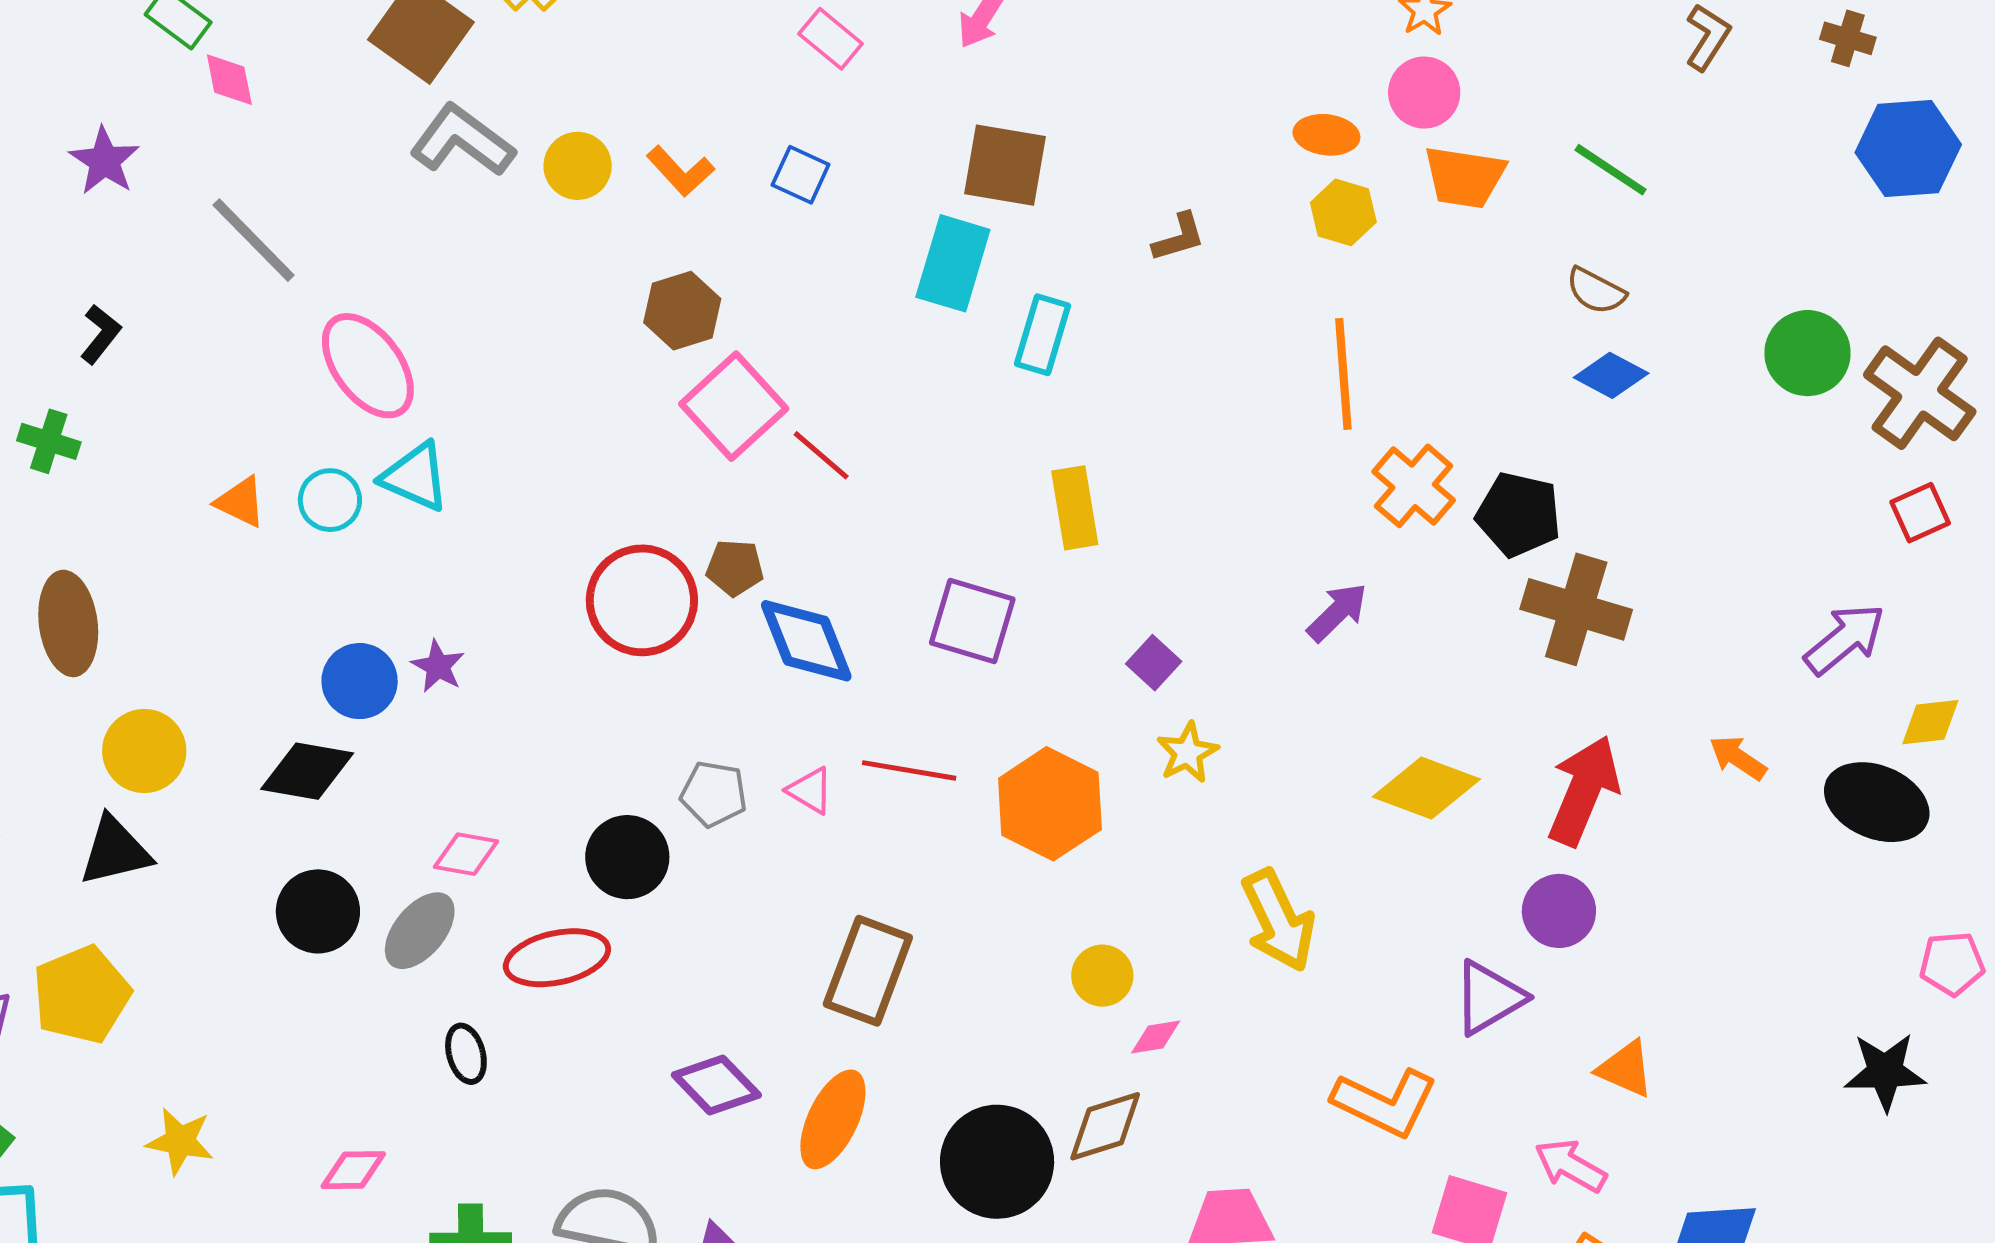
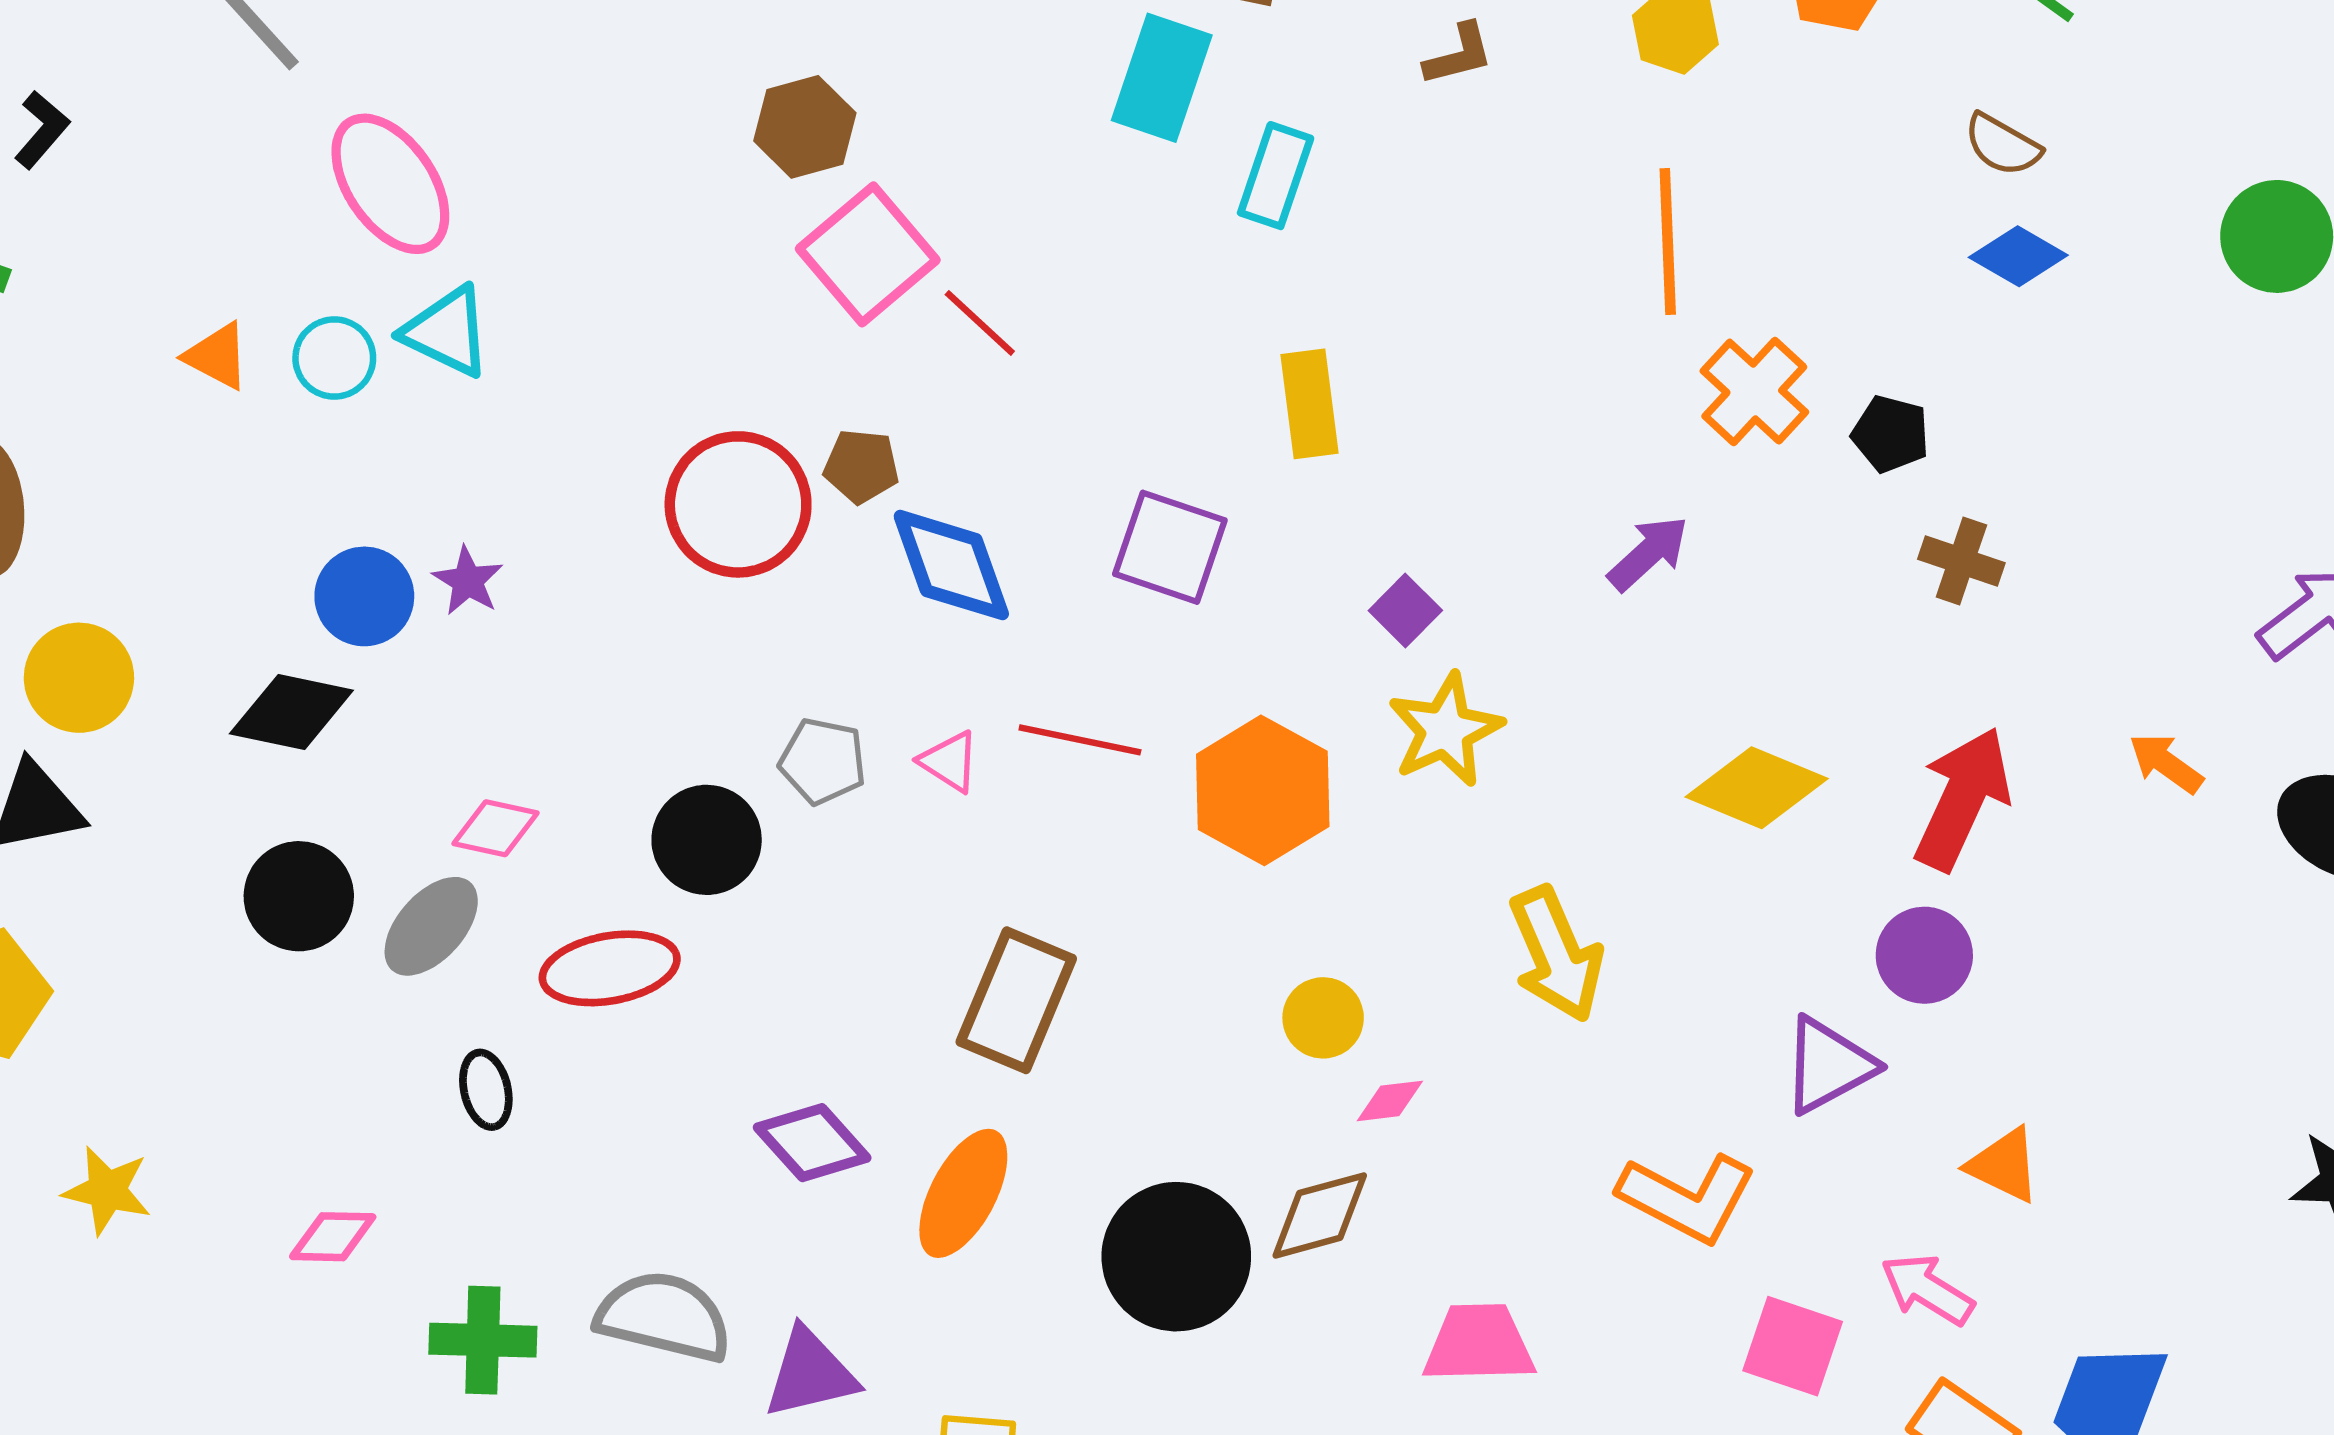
black pentagon: (1519, 514) -> (1891, 434), size x0.7
brown cross: (1576, 609) -> (1961, 561), size x0.6
yellow star: (1187, 753) -> (1445, 730), size x1.4

